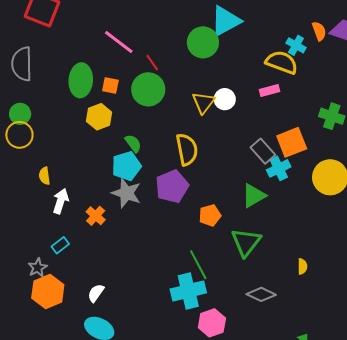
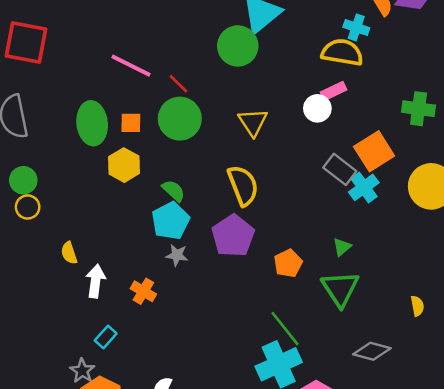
white circle: (225, 99) -> (317, 108), moved
yellow circle: (19, 135) -> (28, 207), size x0.7
gray star: (126, 193) -> (177, 255), size x0.6
green triangle: (254, 196) -> (342, 247), moved, size x0.6

